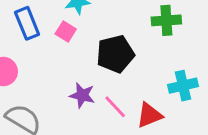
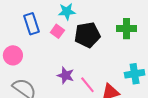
black pentagon: (115, 54) -> (87, 35), moved

